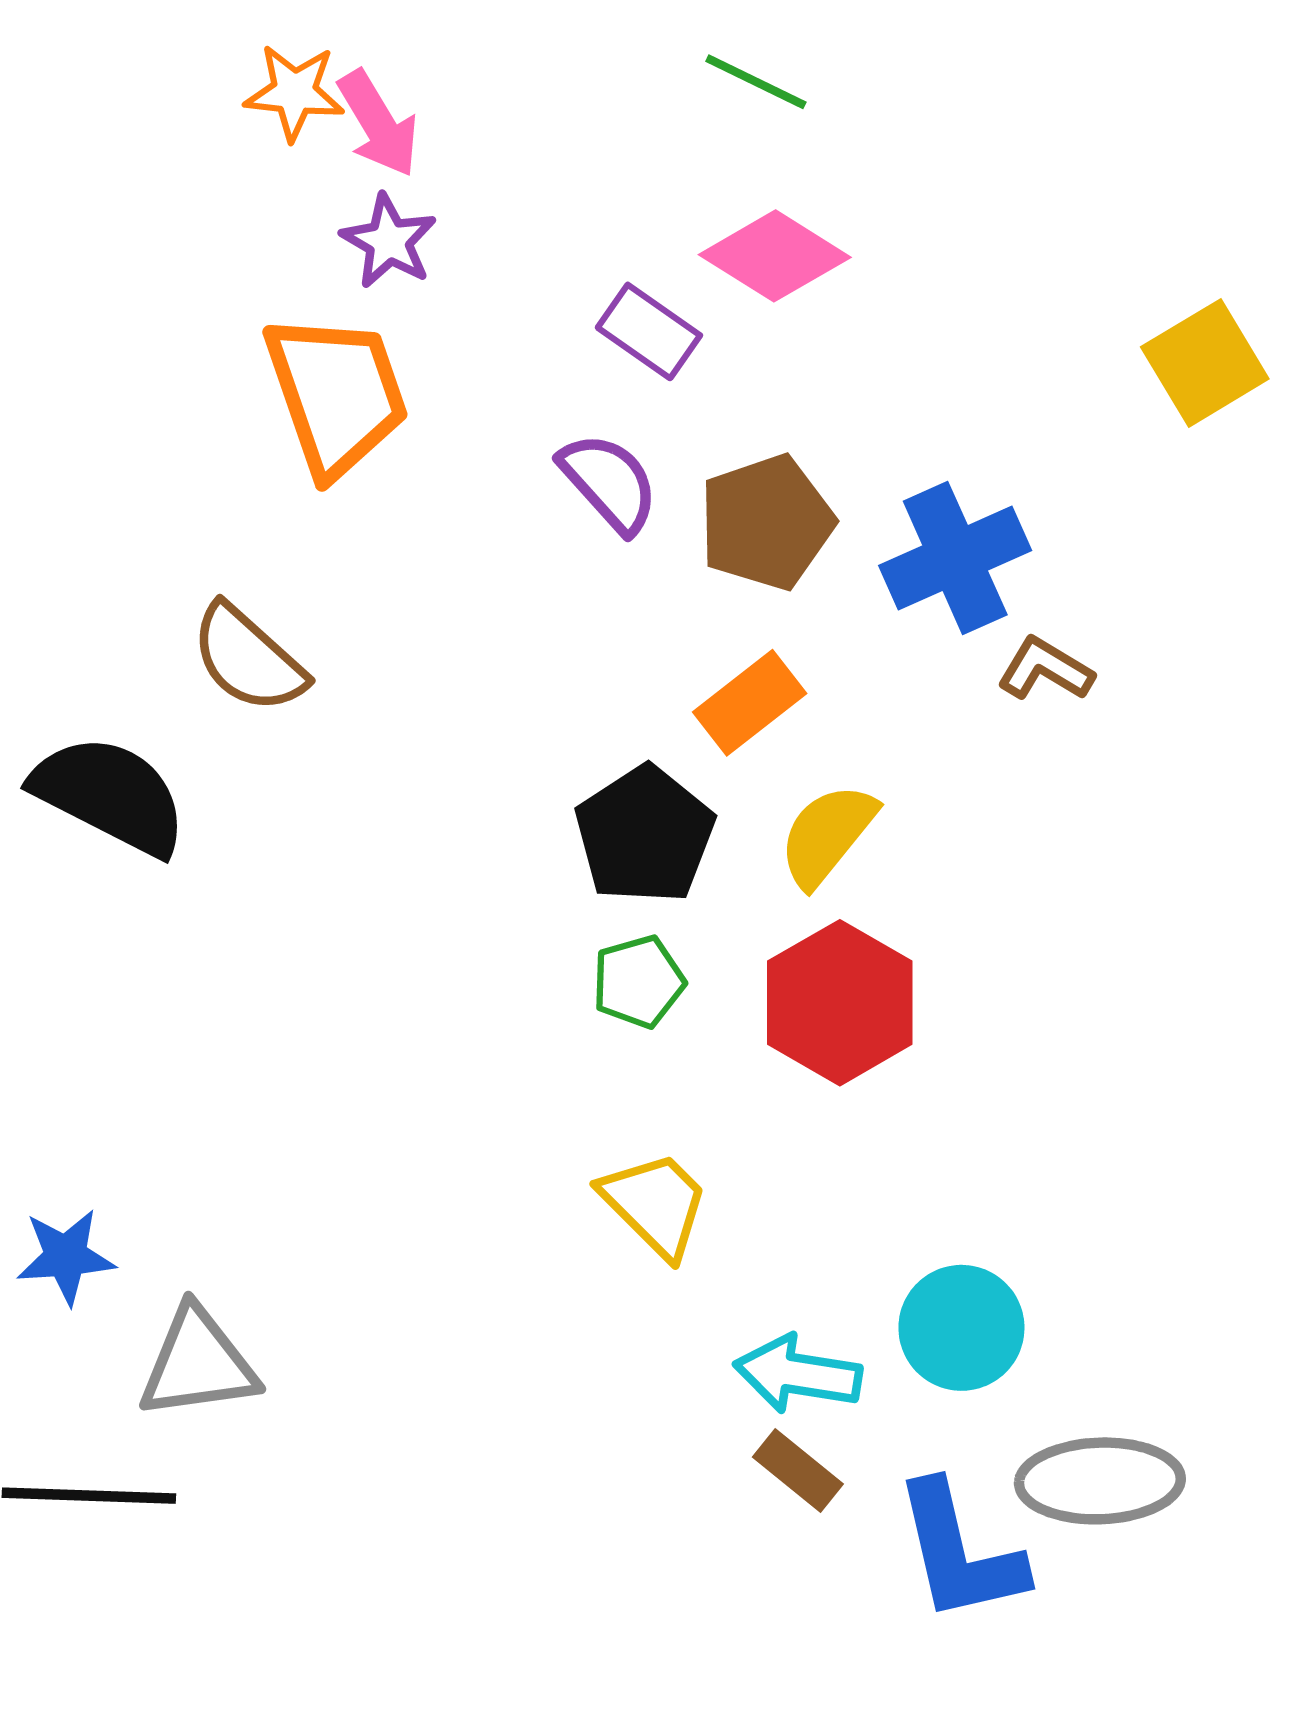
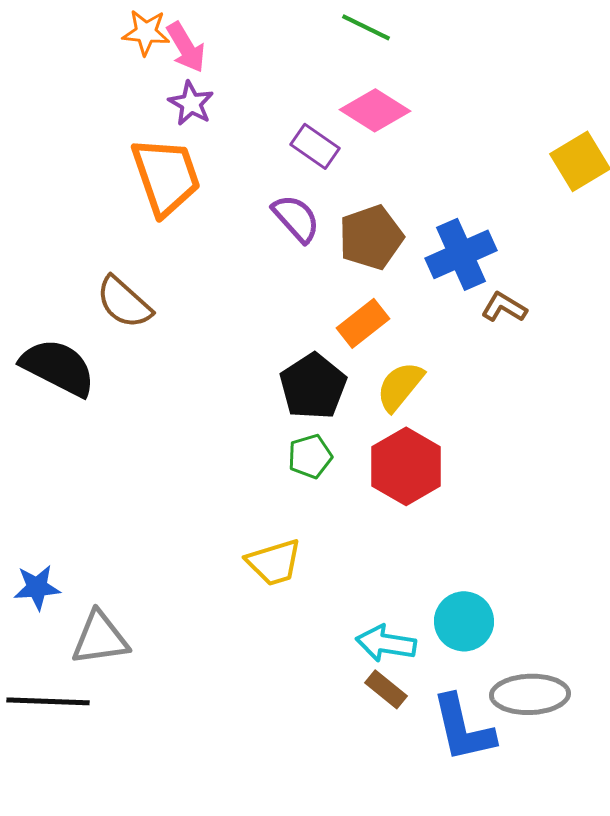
yellow trapezoid: (655, 1204) -> (274, 562), moved, turned 118

